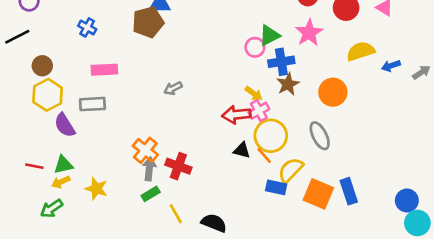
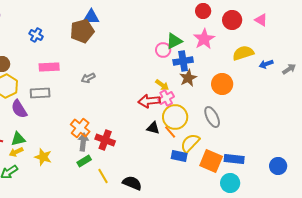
gray arrow: (173, 88) -> (88, 78), moved
blue rectangle: (349, 191) -> (234, 159), turned -66
cyan circle: (417, 223) -> (230, 183), moved

